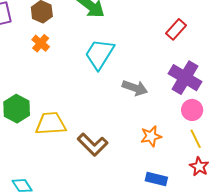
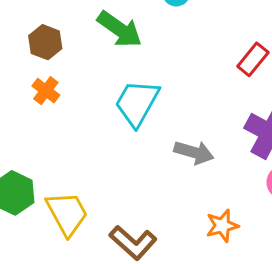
yellow trapezoid: (51, 124) -> (67, 213), turned 68

